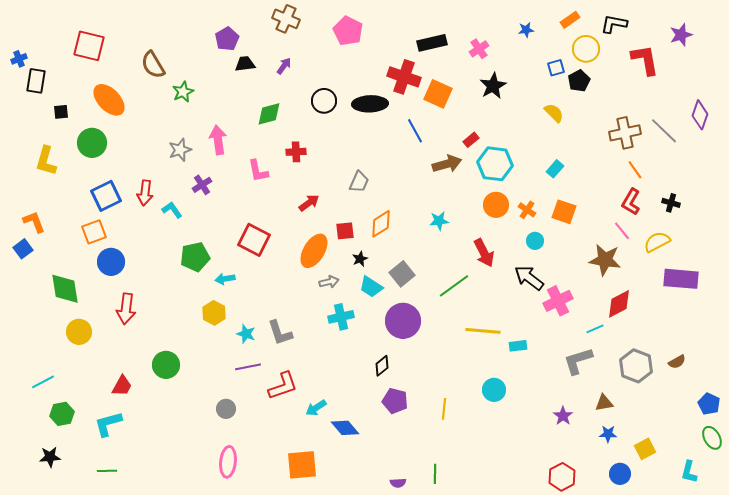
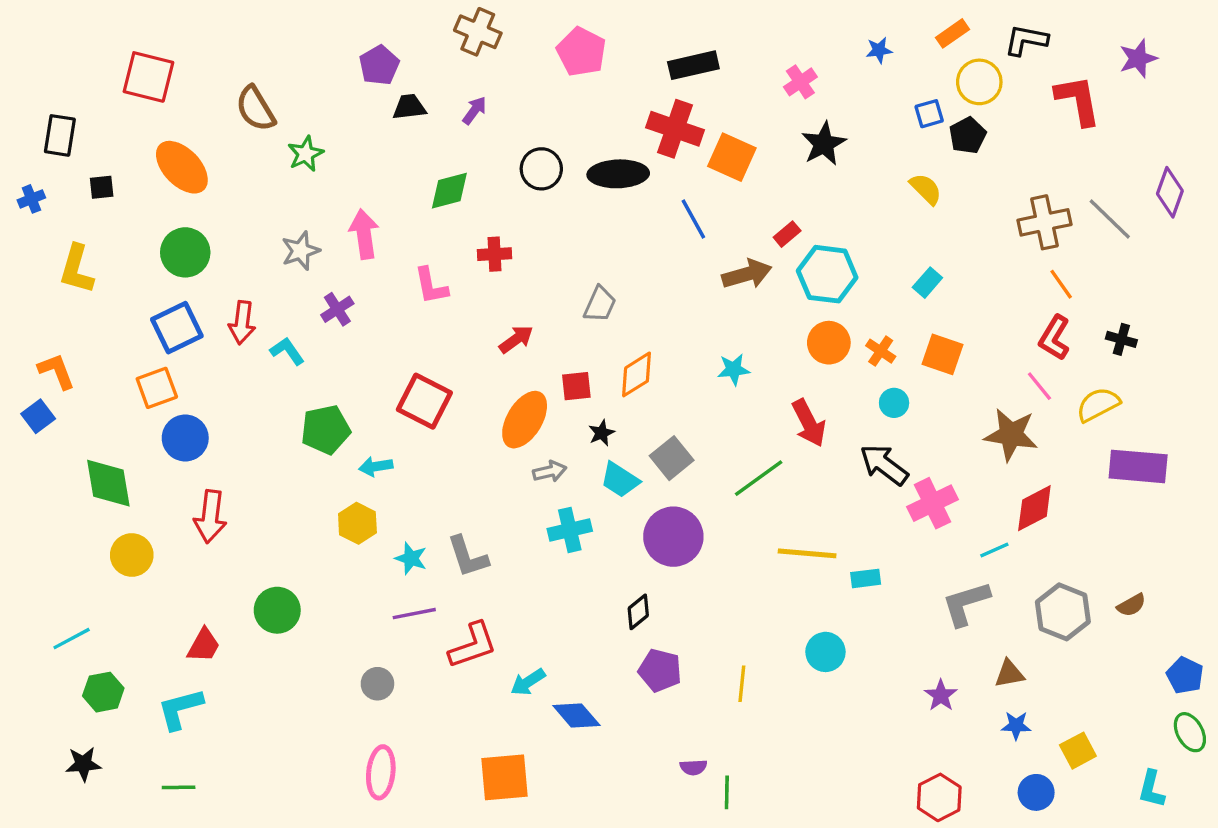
black rectangle: (432, 43) -> (693, 65), moved
blue cross: (19, 59) -> (31, 199), moved
green circle: (92, 143) -> (185, 252), moved
purple semicircle: (398, 483) -> (693, 767), moved

